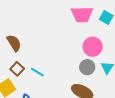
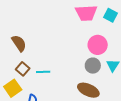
cyan line: (37, 72) -> (43, 72), turned -32

